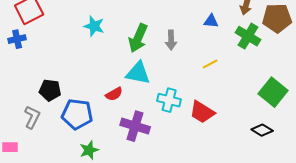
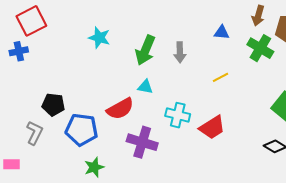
cyan triangle: (138, 73) -> (145, 87), size x0.6
red semicircle: (114, 94) -> (120, 109), size x1.5
red trapezoid: (202, 112) -> (212, 128), turned -64

